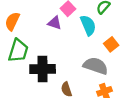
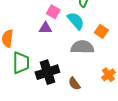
gray semicircle: (96, 66) -> (82, 47), moved

